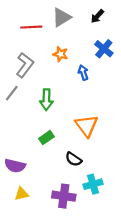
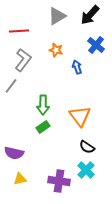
black arrow: (97, 16) -> (90, 15), size x1.5
red line: (31, 27) -> (19, 31), moved
green arrow: (46, 100) -> (43, 105), moved
black semicircle: (73, 159) -> (87, 147), moved
cyan cross: (93, 184) -> (86, 170), turned -30

